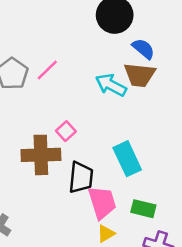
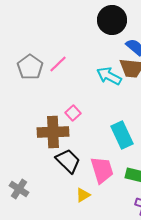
black trapezoid: (81, 177) -> (68, 161), moved, turned -52
yellow triangle: (106, 234) -> (83, 195), moved

